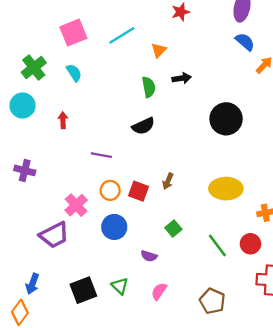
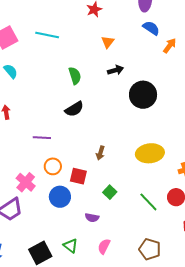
cyan line: (122, 35) -> (47, 35), turned 50
orange triangle: (159, 50) -> (108, 42), moved
black arrow: (182, 78) -> (115, 70), moved
red square: (139, 191) -> (78, 176), moved

